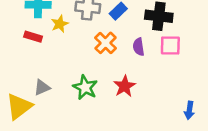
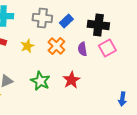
yellow star: (60, 24) -> (27, 46), moved
pink square: (170, 45) -> (107, 48), turned -30

